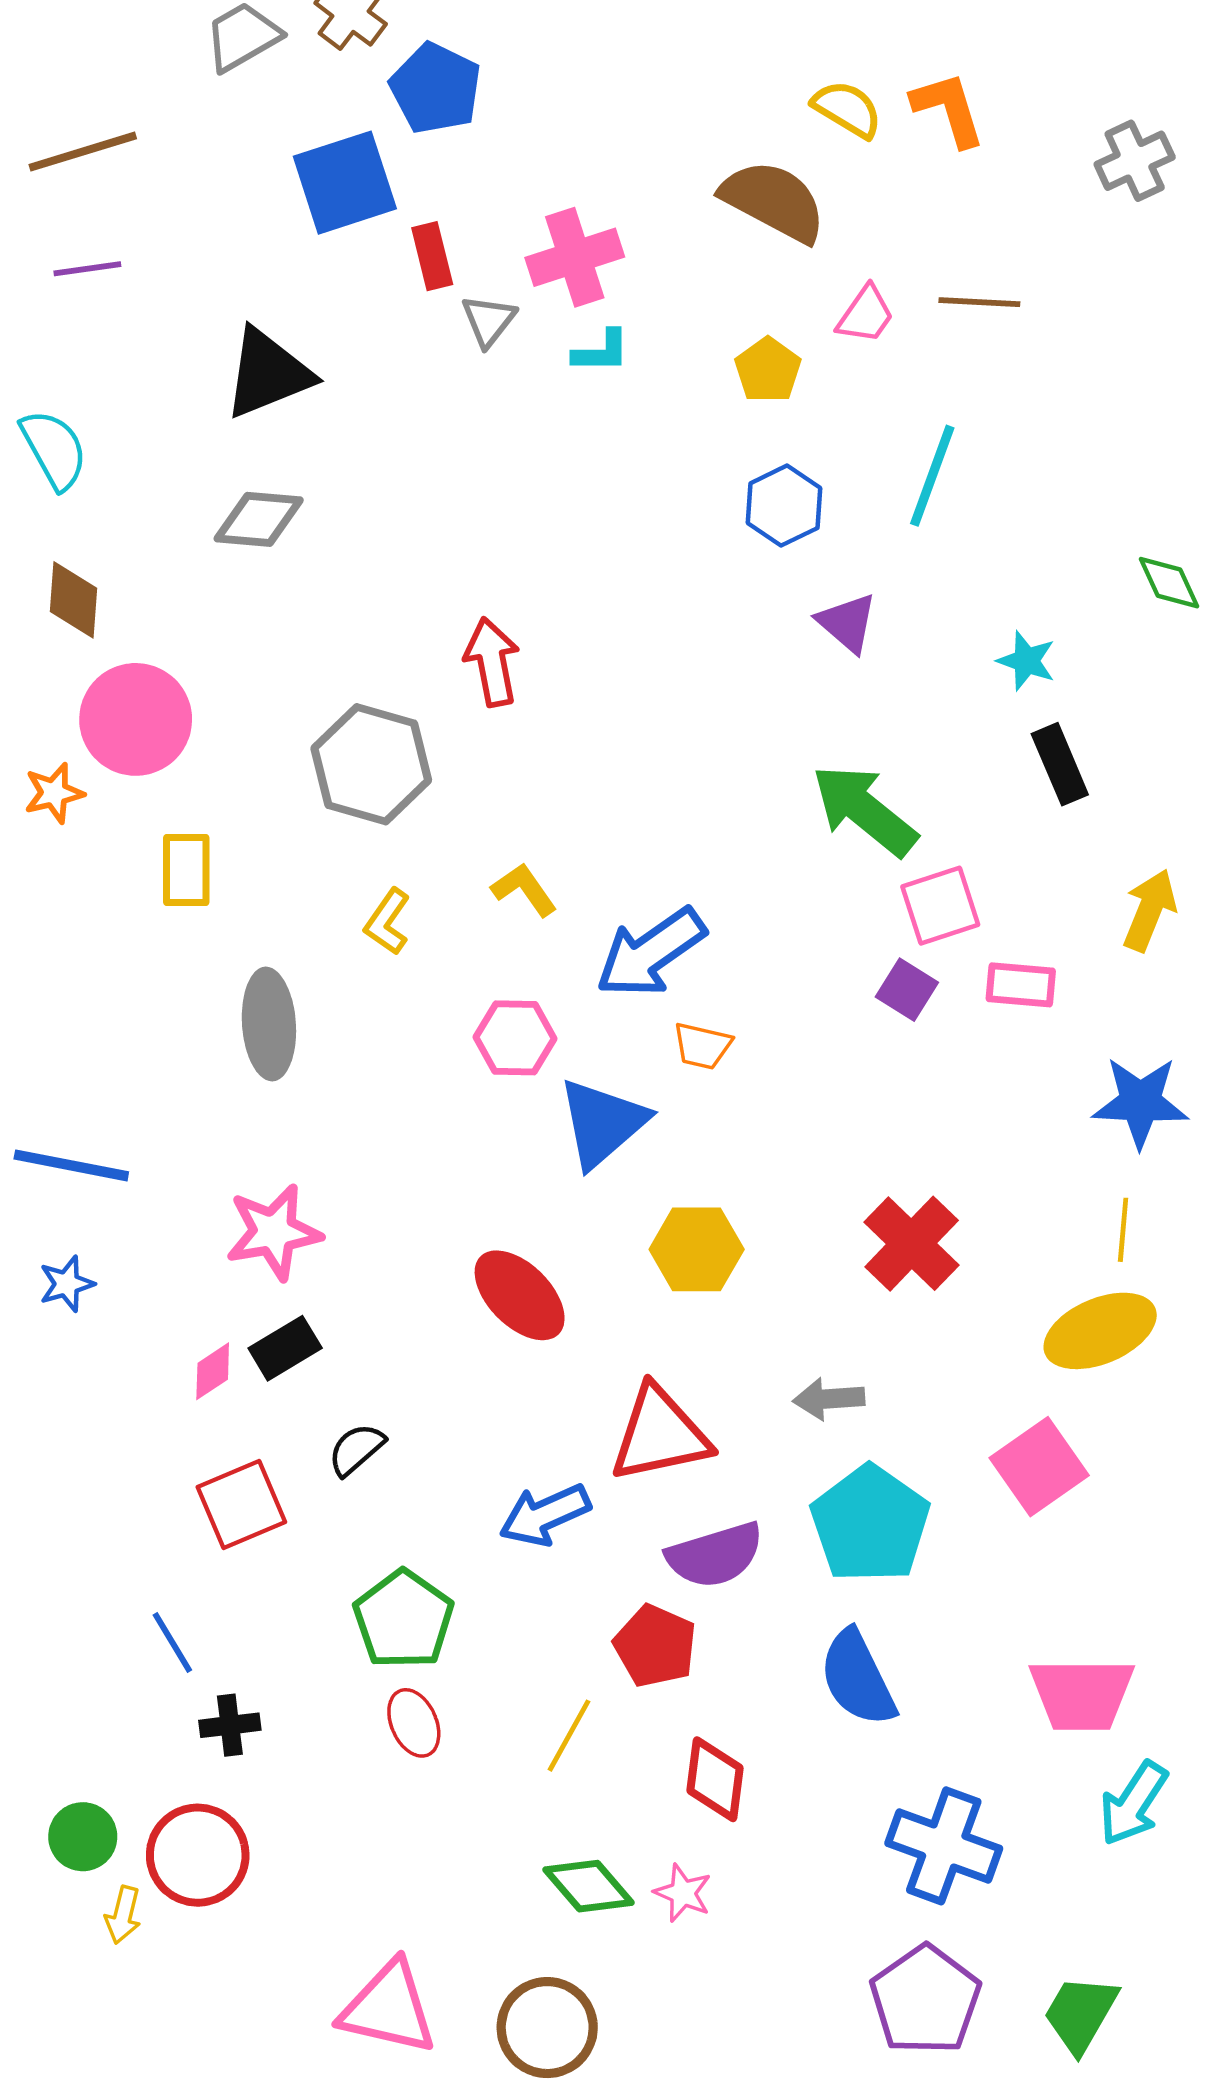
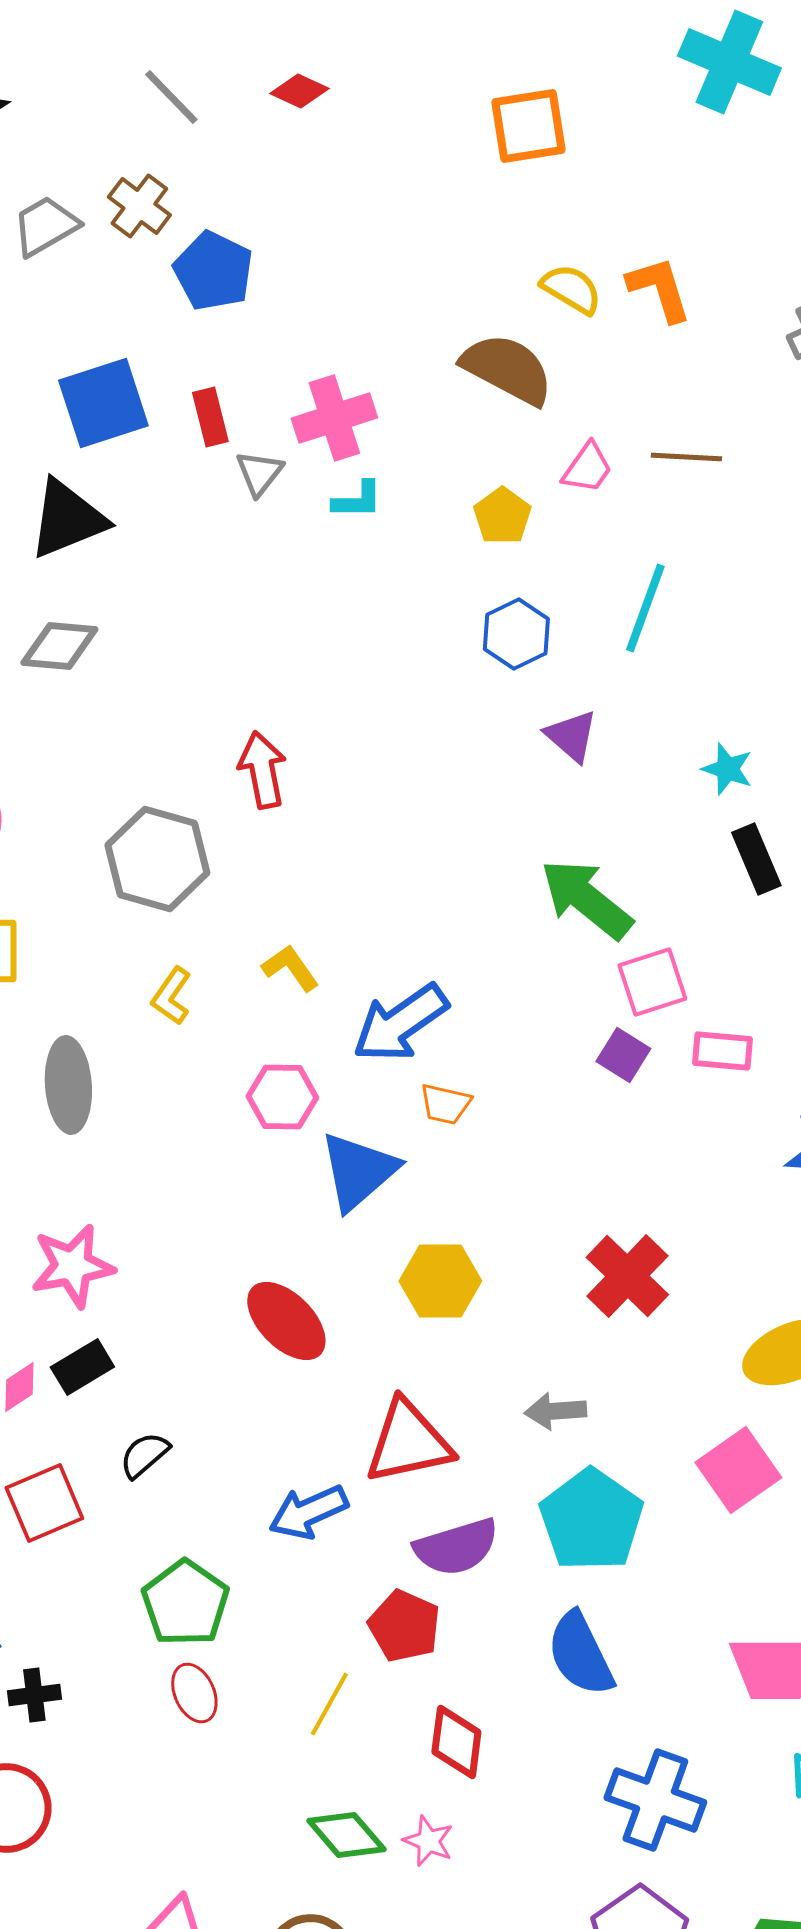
blue square: (345, 183) -> (103, 403), moved

